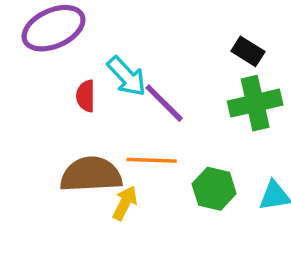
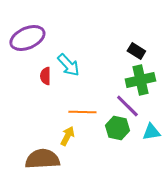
purple line: (164, 103) -> (127, 106), moved
brown semicircle: (91, 174) -> (42, 159), moved

